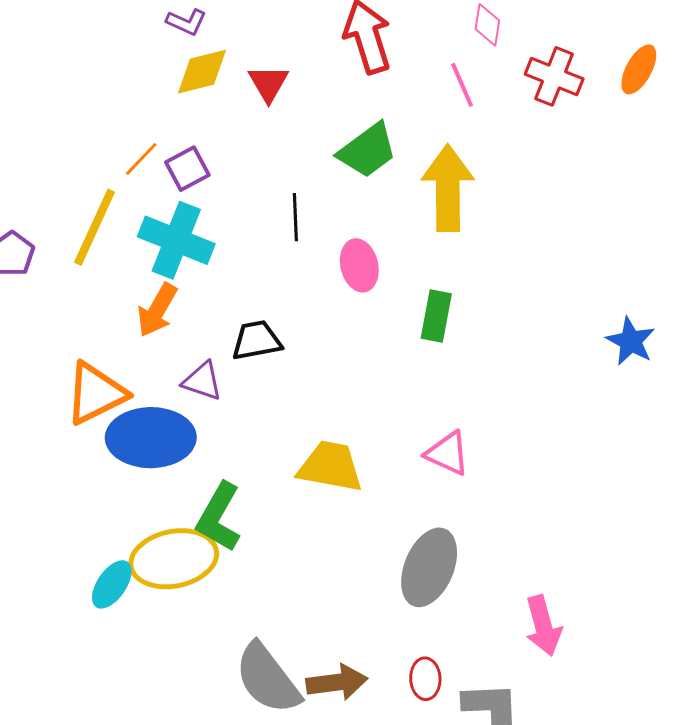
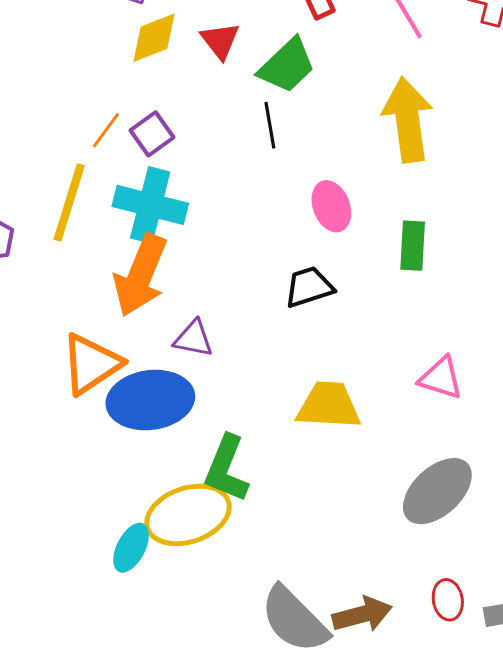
green trapezoid: (368, 150) -> (287, 66), moved
black line: (295, 217) -> (270, 125), moved
orange arrow: (157, 310) -> (140, 275), size x1.5
black trapezoid: (257, 340) -> (309, 287), moved
gray ellipse: (429, 567) -> (437, 491), turned 32

